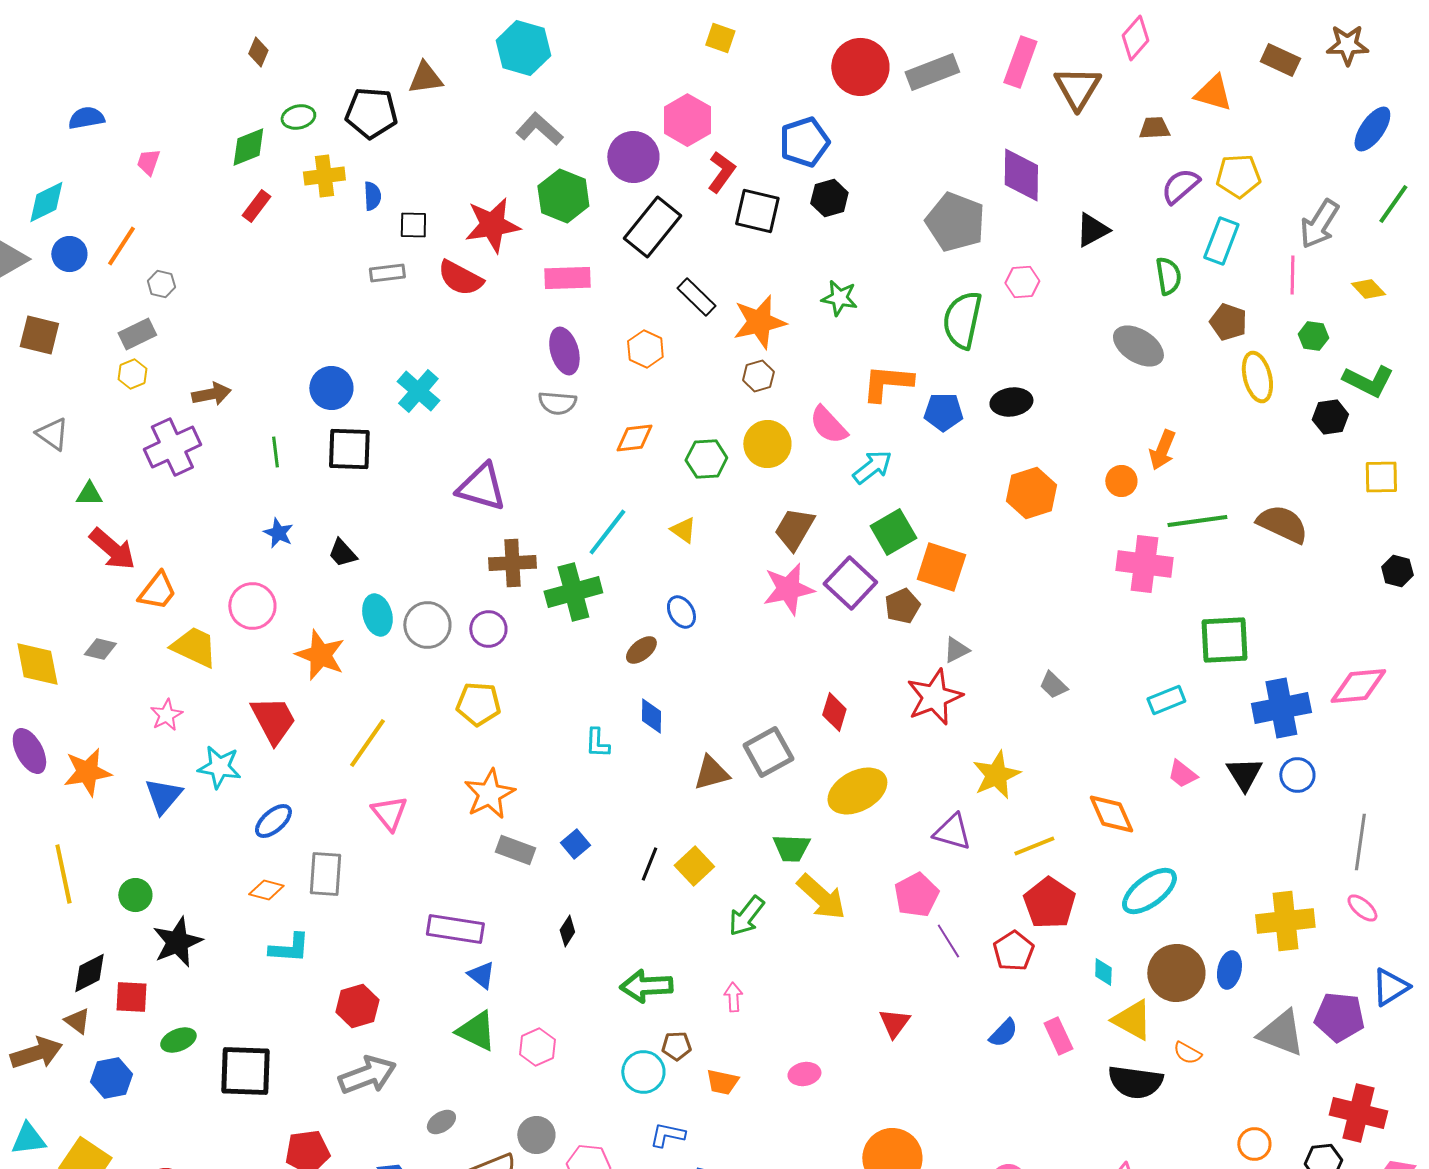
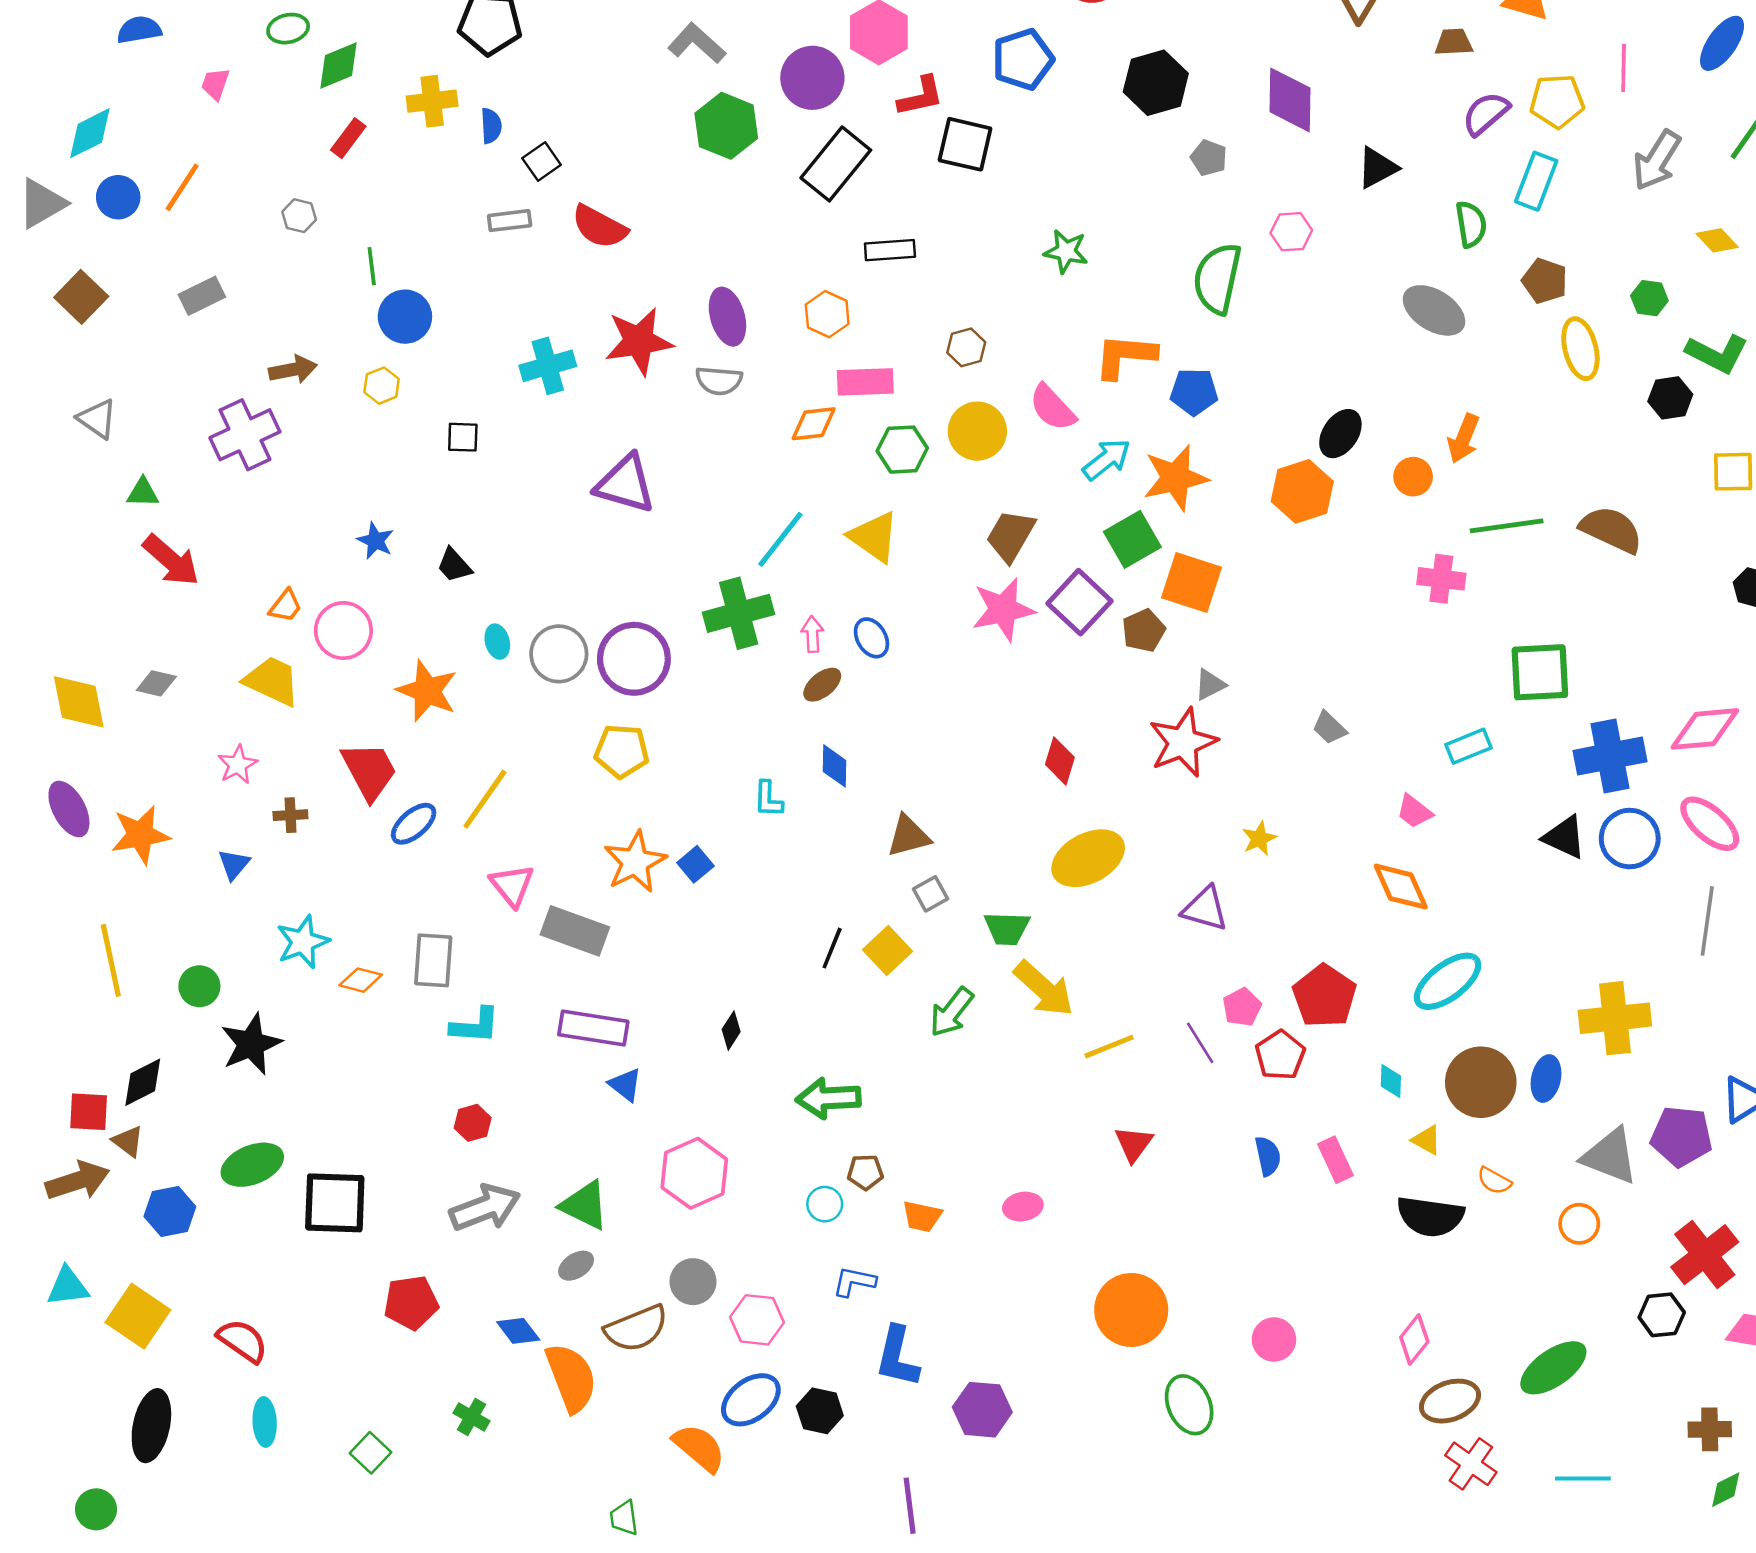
green ellipse: (298, 117) -> (288, 29), moved
red L-shape: (721, 172) -> (921, 96), turned 42
black hexagon: (829, 198) -> (1156, 83), moved, size x1.4
gray pentagon: (955, 222) -> (1209, 158), size x0.5
black square: (413, 225) -> (542, 162), turned -36
red star: (492, 225) -> (639, 341), moved
pink line: (1292, 275) -> (1624, 68), moved
pink rectangle: (567, 278) -> (865, 382), moved
gray hexagon: (161, 284) -> (299, 216), moved
black rectangle: (696, 297) -> (890, 250), turned -48
orange star: (759, 322) -> (1176, 478), moved
brown square: (39, 335) -> (81, 297), turned 30
yellow hexagon: (132, 374) -> (382, 386), moved
blue circle: (331, 388) -> (405, 317), moved
cyan cross: (418, 391) -> (548, 366), turned 33
black ellipse: (1011, 402) -> (1340, 434), moved, turned -48
black square: (349, 449) -> (463, 437), size x0.6
green line: (275, 452) -> (372, 266), moved
yellow triangle: (683, 530) -> (874, 537), size x1.6
brown cross: (512, 563) -> (290, 815), moved, size x0.6
pink cross: (1144, 564) -> (1441, 579), size x0.7
orange trapezoid: (157, 591) -> (286, 606), moved, size x0.7
cyan ellipse: (377, 615) -> (497, 642), size x0.7
purple circle: (488, 629) -> (634, 659), size x1.6
gray square: (768, 752) -> (931, 894), moved, size x0.6
cyan star: (219, 767) -> (303, 942), moved, turned -30
pink trapezoid: (1182, 774) -> (1414, 811), moved
black triangle: (1244, 774) -> (1564, 837), turned -33
yellow star: (996, 775) -> (1259, 839), size x0.6
blue circle: (1297, 775) -> (1630, 839), size x1.4
blue triangle: (163, 796) -> (234, 864), size x0.7
blue ellipse: (273, 821) -> (414, 824), moved
blue square: (575, 844) -> (695, 864), moved
yellow line: (1034, 846) -> (1109, 1047), moved
gray rectangle: (515, 850) -> (575, 931), moved, size x1.4
pink pentagon: (916, 895) -> (1242, 1007), moved, size x0.7
pink ellipse: (1362, 908) -> (1710, 824), moved, size x1.6
cyan L-shape: (289, 948) -> (475, 1026), moved
red square: (131, 997) -> (89, 1112), moved
pink arrow: (733, 997) -> (812, 634), moved
red hexagon: (357, 1006) -> (473, 1123), size x0.7
yellow triangle: (1132, 1020) -> (1427, 1140), size x0.6
green triangle: (476, 1031) -> (585, 1205), moved
blue semicircle: (1003, 1033) -> (1268, 1156), turned -56
green ellipse: (178, 1040) -> (252, 1165), size x1.4
pink hexagon: (537, 1047) -> (694, 1173), size x1.5
cyan circle: (643, 1072) -> (825, 1204), size x0.7
red cross: (1358, 1113) -> (1705, 1255), turned 38
orange circle: (1254, 1144) -> (1579, 1224), moved

